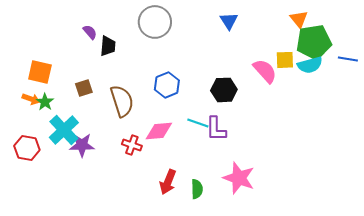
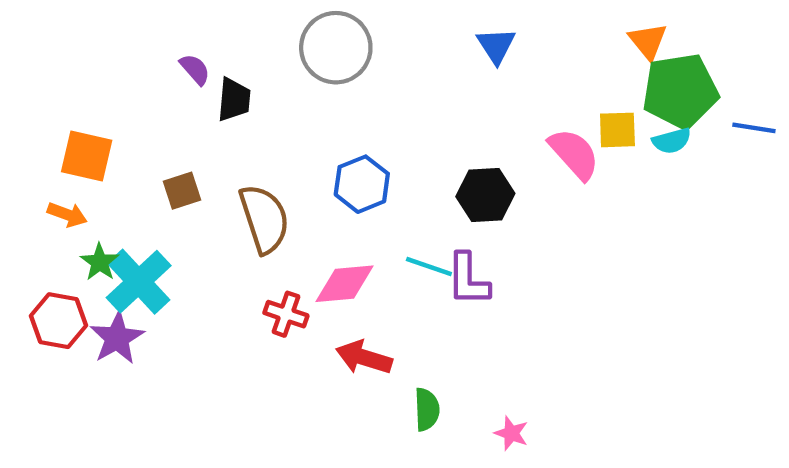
cyan semicircle: (310, 65) -> (672, 141), size x0.7
green star: (45, 102) -> (100, 262), moved
purple star: (82, 145) -> (117, 338), moved, turned -30
pink star: (239, 178) -> (511, 433), moved, size x0.5
red arrow: (168, 182) -> (364, 357), moved, turned 85

